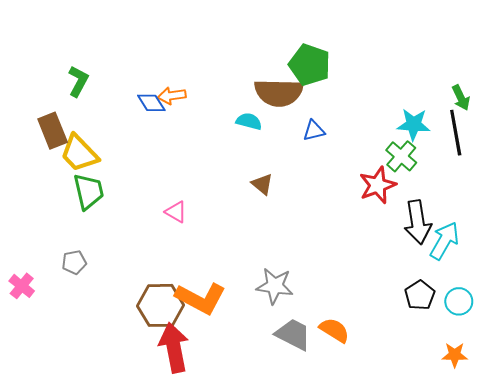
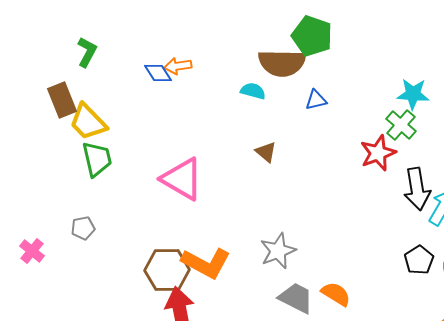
pink triangle: (176, 212) -> (182, 179), size x2.0
gray star: (275, 286) -> (278, 251), turned -30

